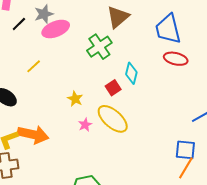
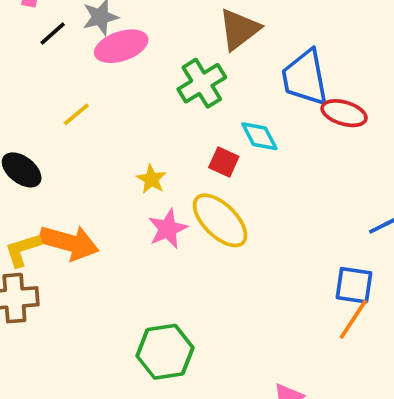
blue trapezoid: (168, 29) -> (305, 78), moved
cyan diamond: (131, 73) -> (259, 136), turned -45
red square: (113, 88) -> (224, 162), turned -35
pink star: (85, 125) -> (168, 229), size x1.5

